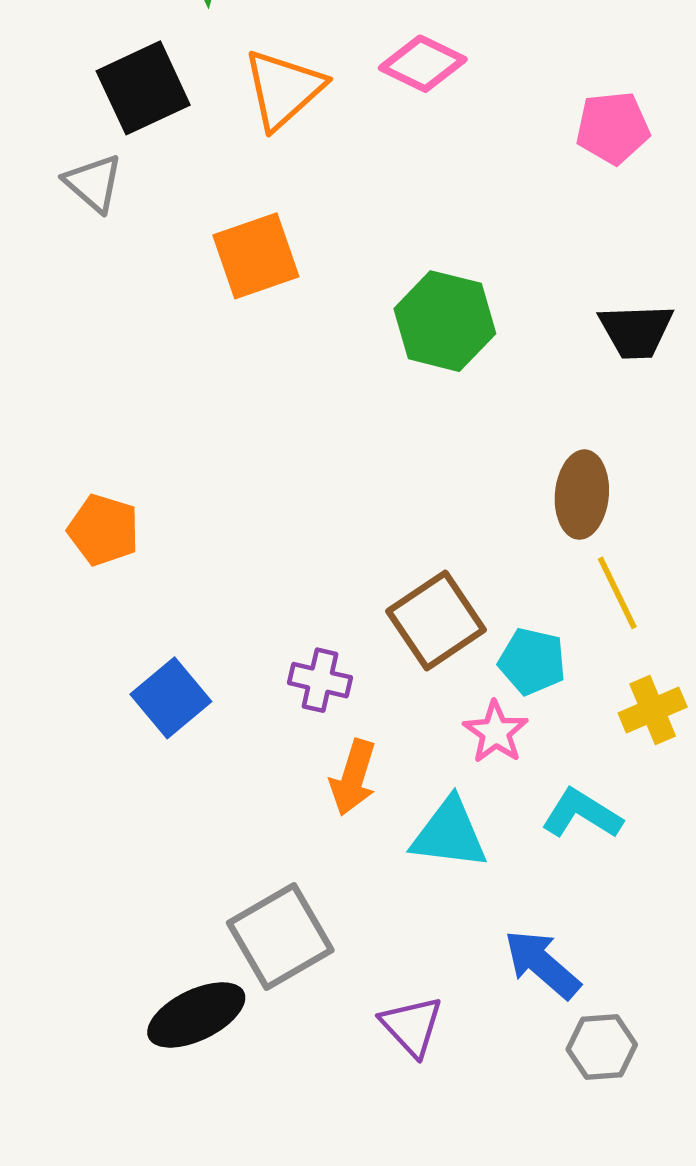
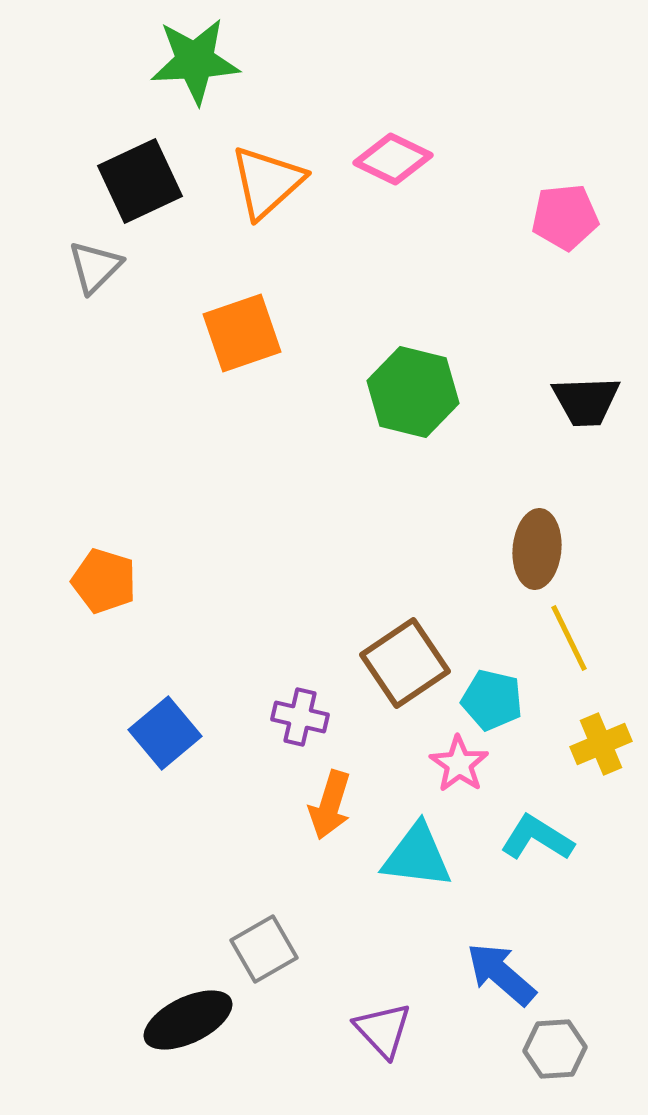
gray triangle: (94, 183) -> (95, 267), turned 34
gray square: (280, 937) -> (264, 949), size x0.7

